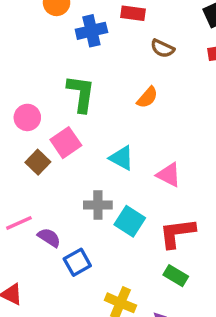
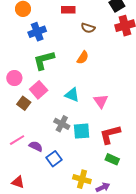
blue cross: (91, 31) -> (37, 32), moved
green L-shape: (81, 94) -> (44, 60), turned -105
pink triangle: (169, 175) -> (101, 101), turned 35
gray cross: (98, 205) -> (62, 124), turned 35
cyan square: (130, 221) -> (82, 131), turned -30

